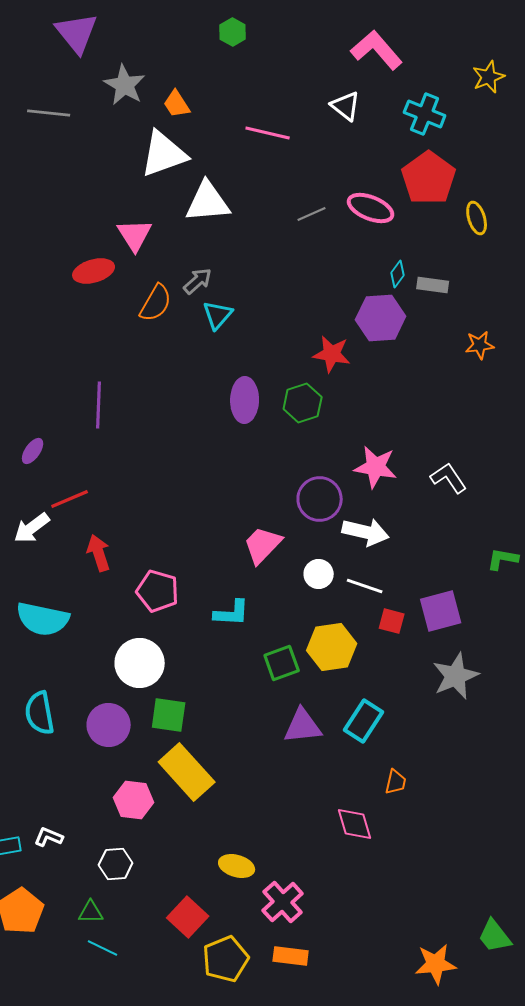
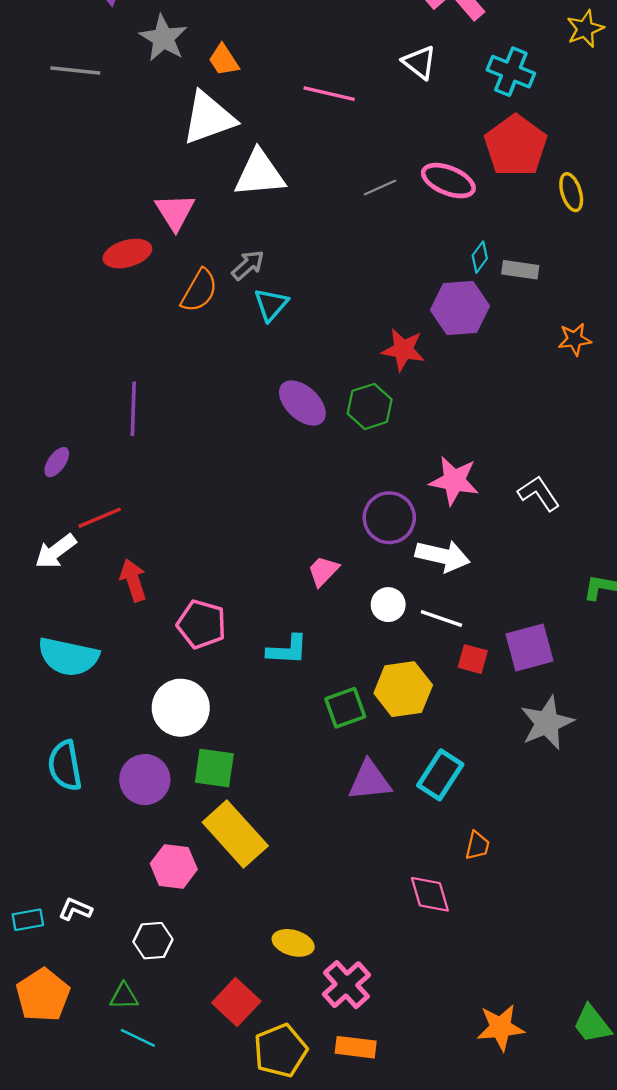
purple ellipse: (245, 400) -> (302, 403), turned -48
pink trapezoid: (263, 545) -> (323, 571), size x0.7
orange star: (436, 964) -> (501, 1027), moved

